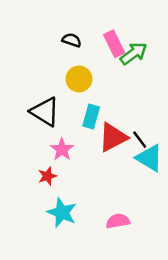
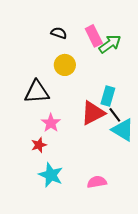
black triangle: (45, 112) -> (37, 92), turned -36
cyan rectangle: (91, 117) -> (108, 96), moved

